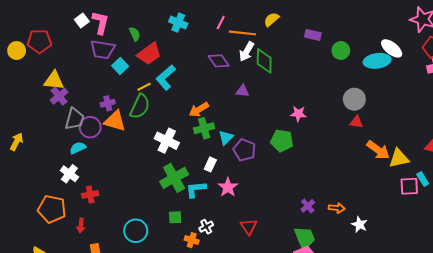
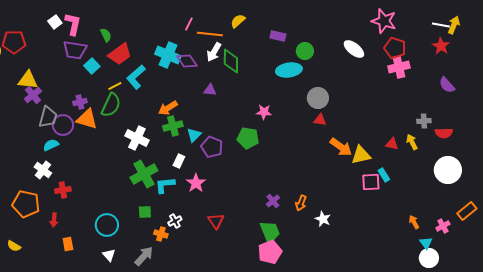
cyan cross: (178, 23) -> (168, 55), moved, size x1.4
cyan ellipse: (377, 61) -> (289, 70), moved
orange arrow: (337, 208) -> (301, 203), turned 105

